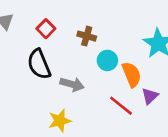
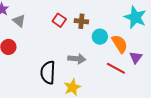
red square: (46, 29) -> (59, 20), moved
black semicircle: (39, 64) -> (48, 72), moved, turned 35

